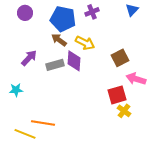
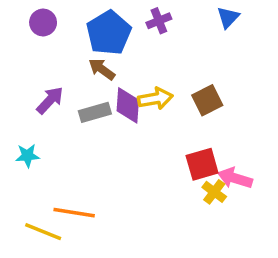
blue pentagon: (63, 19) -> (109, 33), turned 30
yellow arrow: (85, 43) -> (155, 99), moved, turned -36
pink arrow: (136, 79) -> (235, 178), moved

